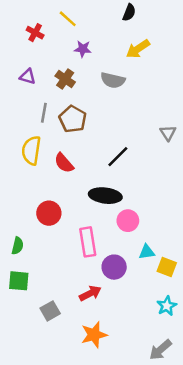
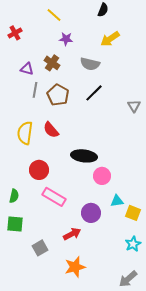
red cross: (35, 33) -> (15, 33), moved, turned 32
purple triangle: (28, 76) -> (27, 69), moved
yellow semicircle: (31, 150) -> (25, 133), moved
black line: (118, 157) -> (94, 93), moved
pink rectangle: (88, 242) -> (54, 197), moved, turned -50

